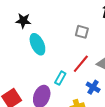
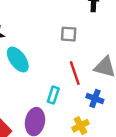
red line: (81, 64) -> (75, 73), turned -48

